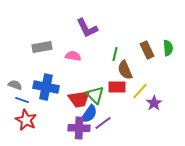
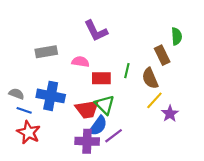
green semicircle: (168, 48) -> (177, 36), moved
green line: (115, 54) -> (127, 71), moved
brown semicircle: (125, 70) -> (150, 78), moved
red rectangle: (117, 87) -> (101, 78), moved

